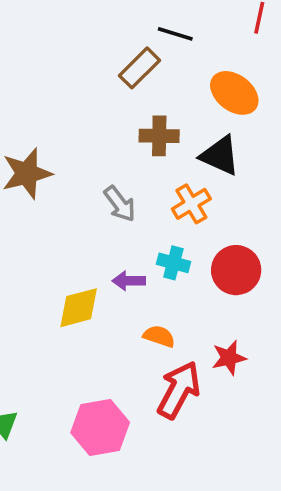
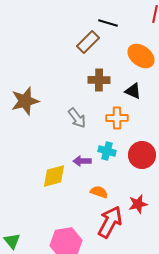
black triangle: (220, 156) -> (133, 91), size x0.7
orange cross: (191, 204) -> (117, 118), turned 30

